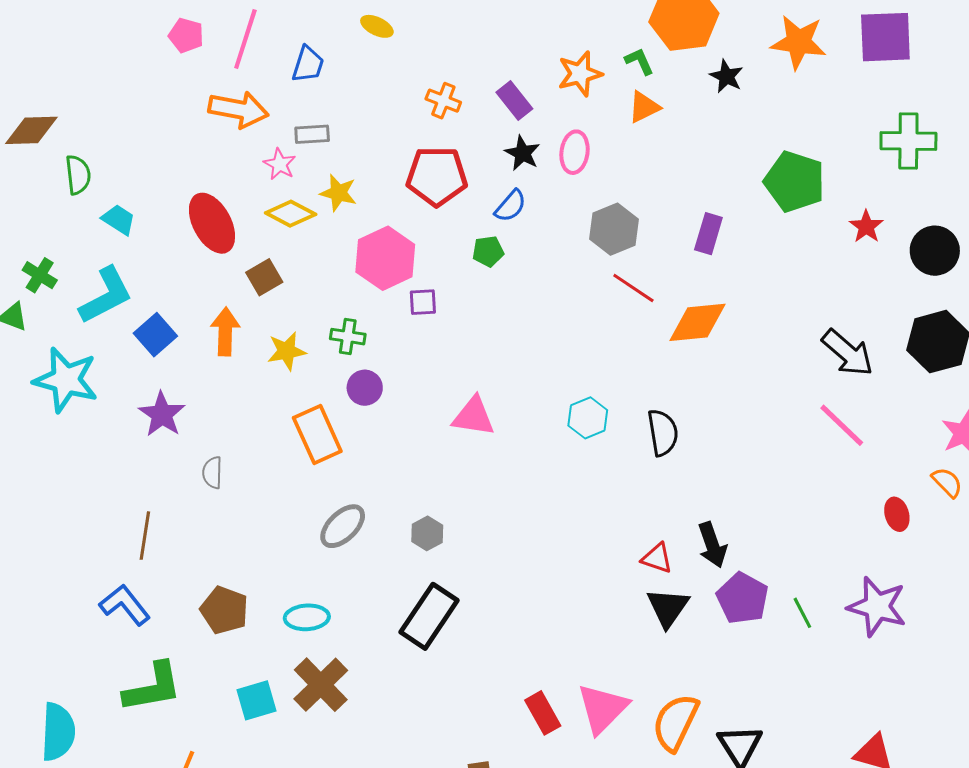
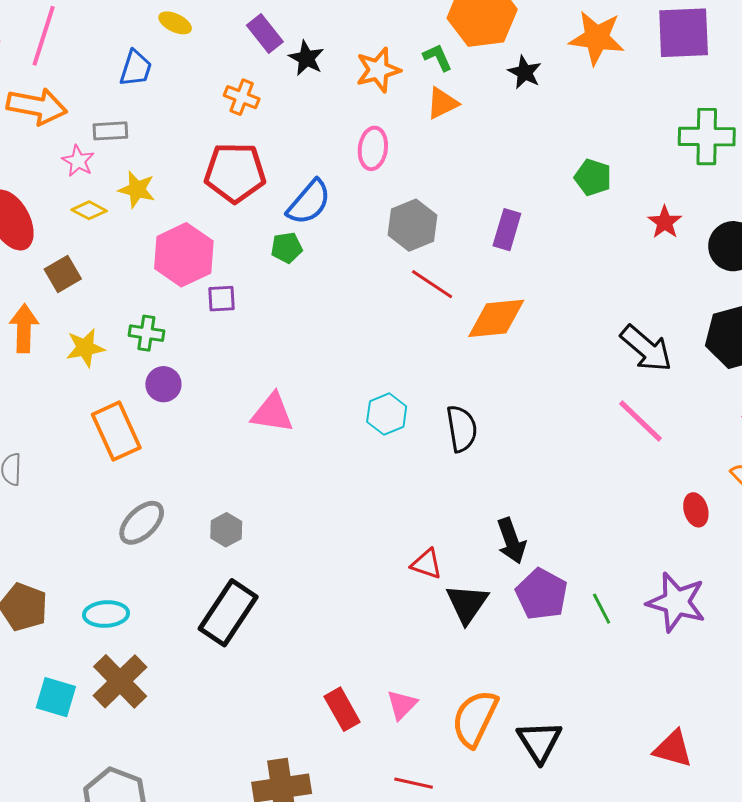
blue trapezoid: (308, 64) -> (136, 68), moved
purple rectangle: (514, 101) -> (265, 34), moved
black star: (522, 153) -> (306, 58), moved
green pentagon: (795, 182) -> (593, 177), size x0.6
blue semicircle: (510, 206) -> (309, 202), size x1.4
yellow diamond: (291, 214) -> (89, 210), size x0.7
red triangle: (657, 558) -> (427, 564), moved
cyan square: (257, 700) -> (56, 697), turned 33
pink triangle: (603, 708) -> (402, 705), size x0.6

